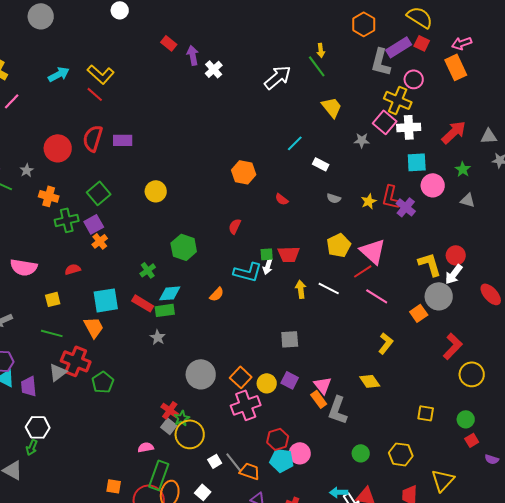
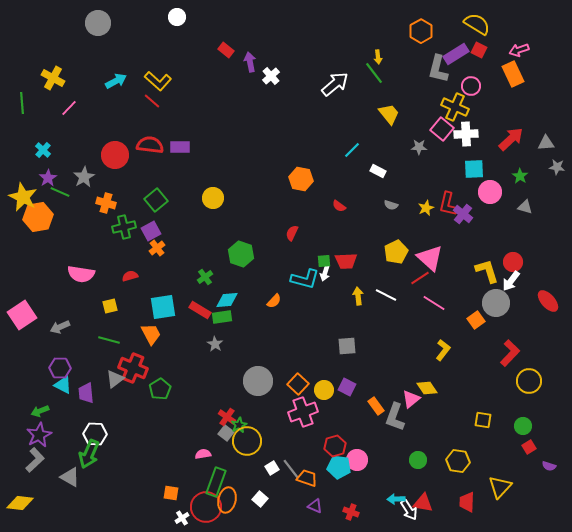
red semicircle: (93, 138) -> (150, 145), turned 80
gray star: (27, 170) -> (84, 177), size x1.5
pink triangle: (323, 385) -> (411, 399), moved, turned 30
green arrow: (32, 447) -> (89, 454), size x1.8

